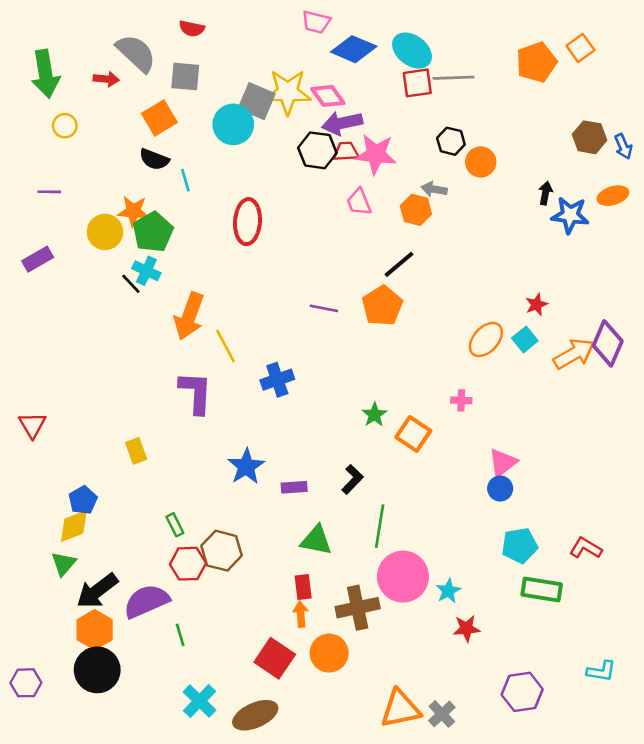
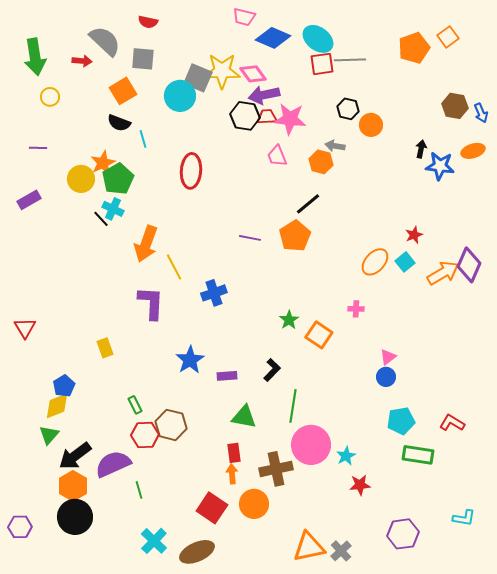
orange star: (133, 211) -> (103, 163), turned -30
pink triangle: (503, 463) -> (388, 357), size x0.7

